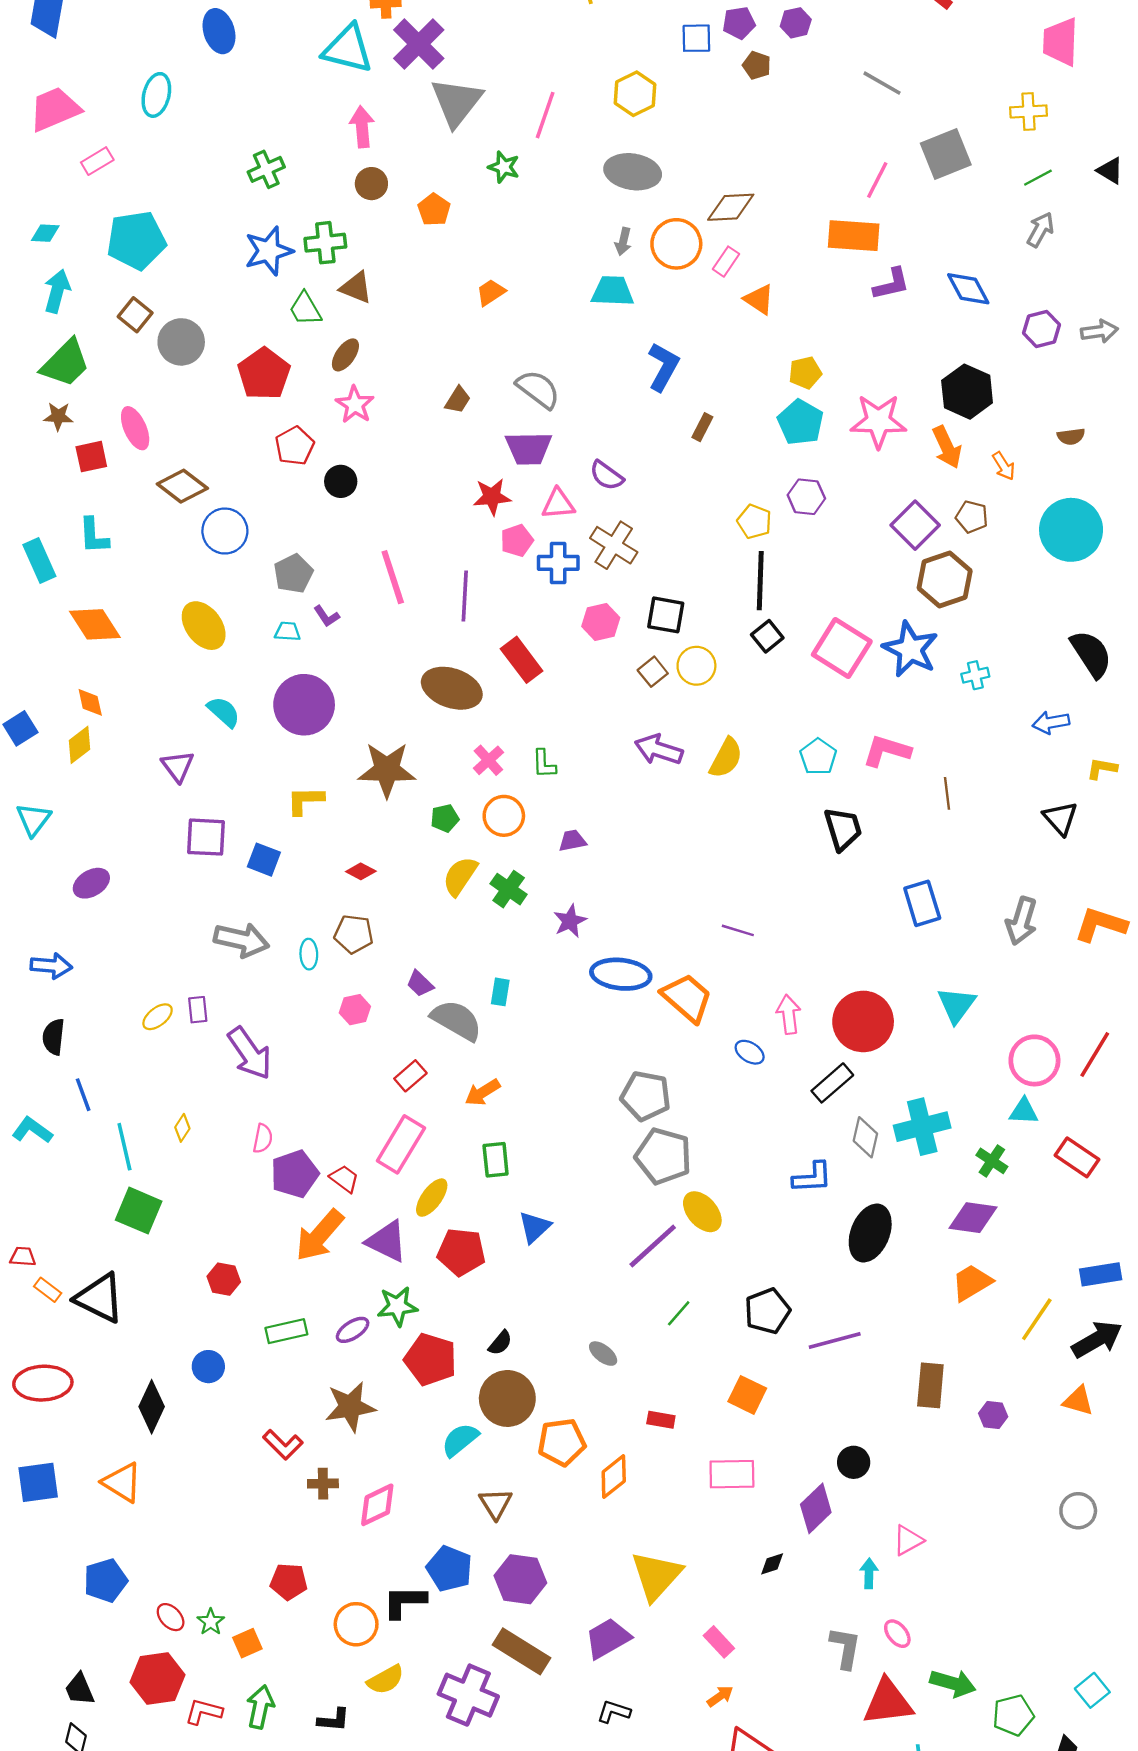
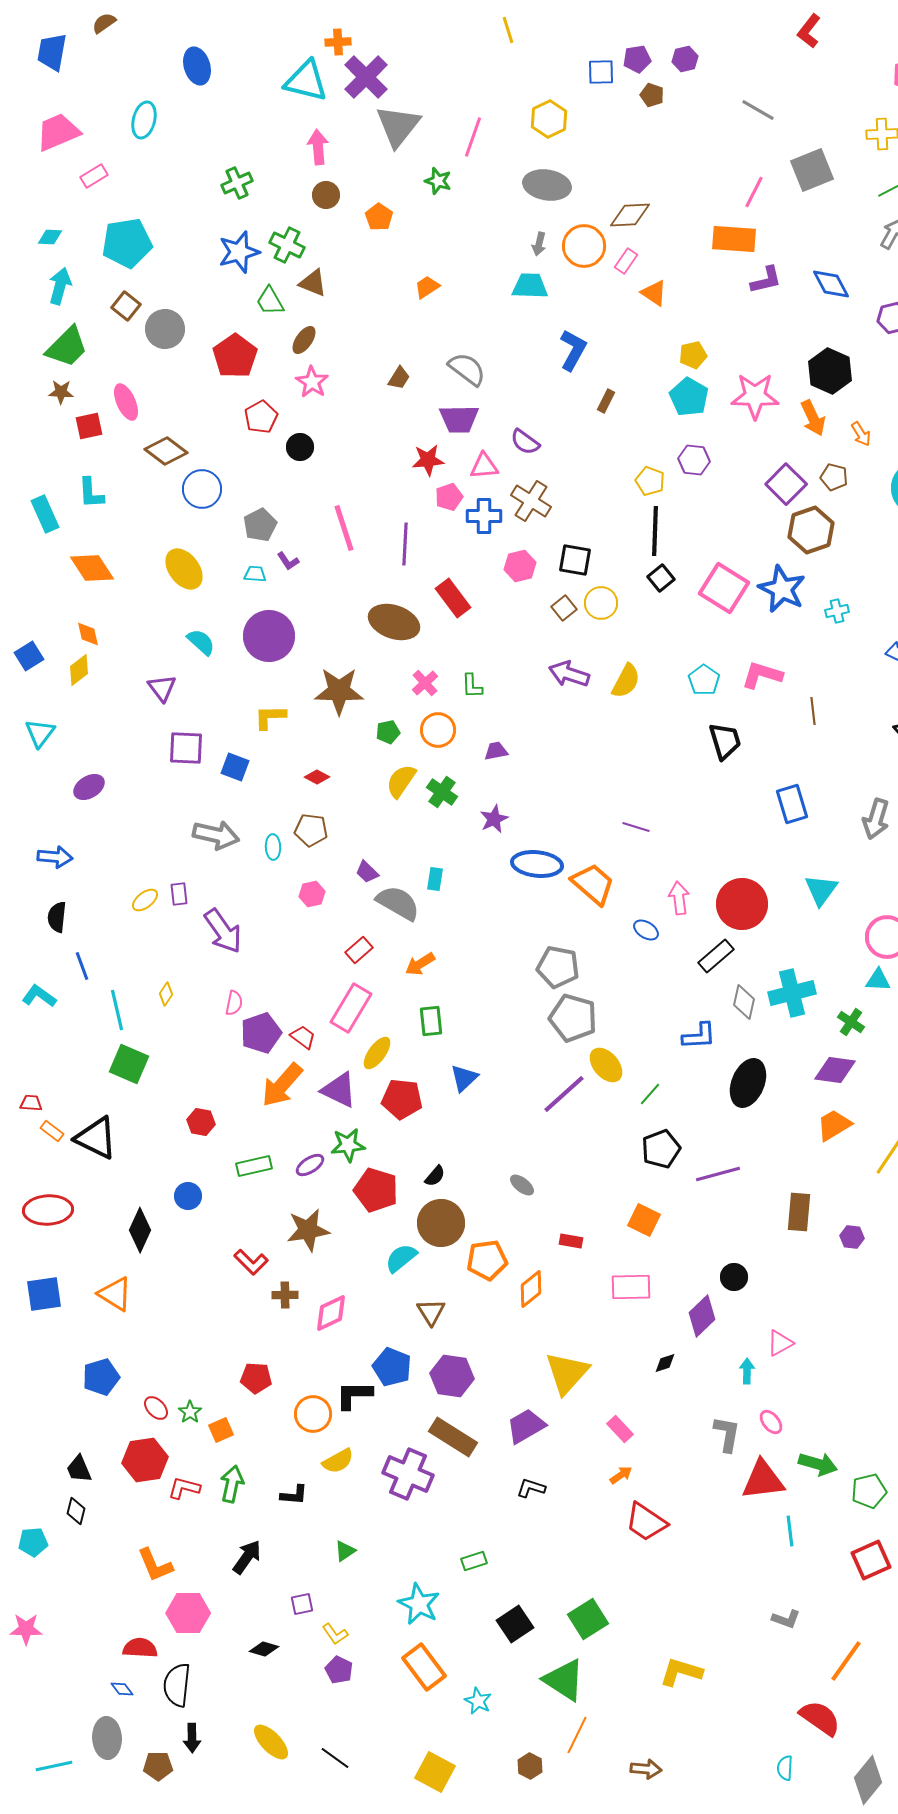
green cross: (325, 243) -> (287, 245), turned 32
green line: (679, 1313) -> (650, 1094), moved

